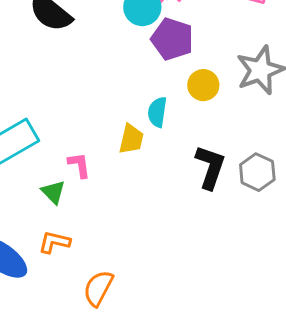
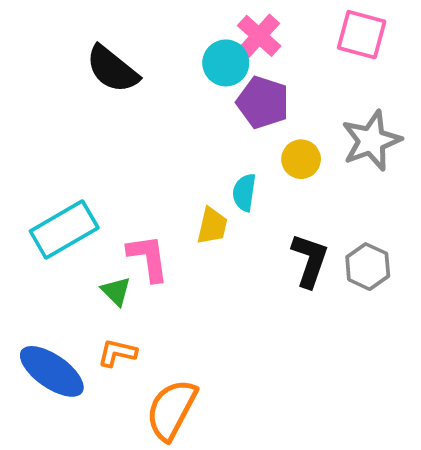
pink L-shape: (79, 165) -> (148, 258), size x1.5
orange semicircle: (98, 288) -> (172, 410), size x1.4

